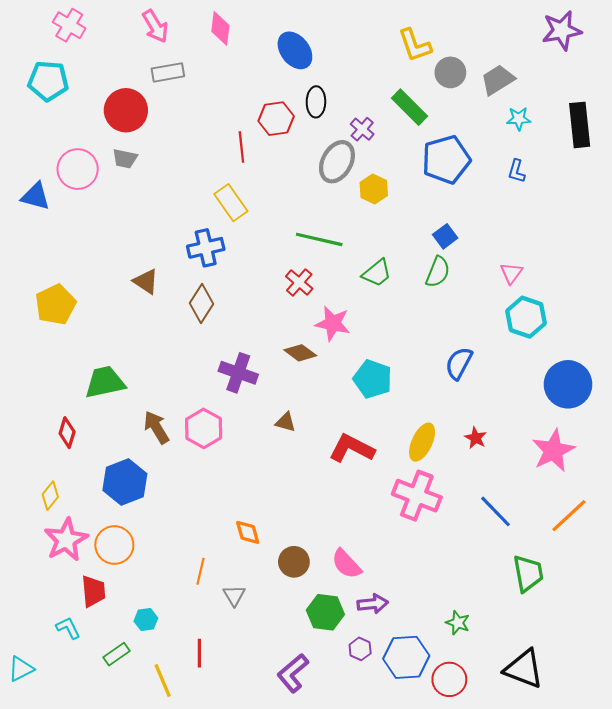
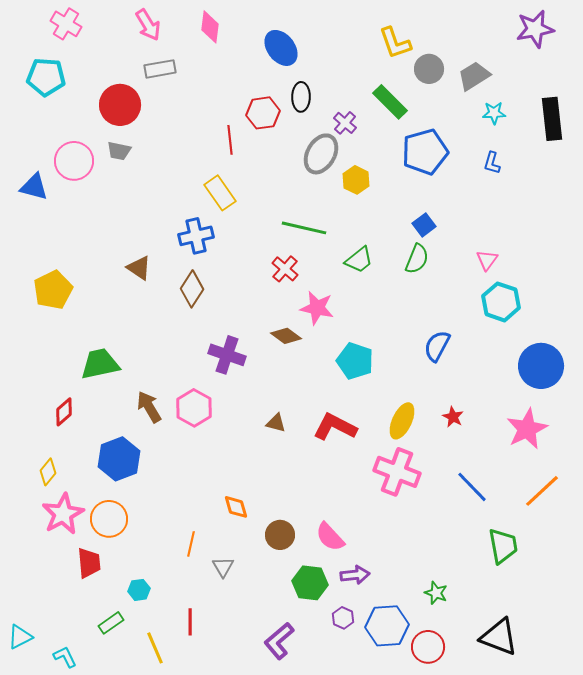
brown triangle: (286, 422) -> (276, 423), moved
red diamond: (67, 433) -> (64, 412), turned 32
cyan L-shape: (68, 628) -> (65, 657), moved

